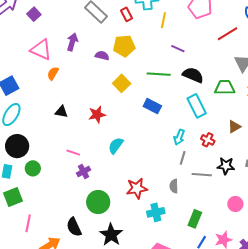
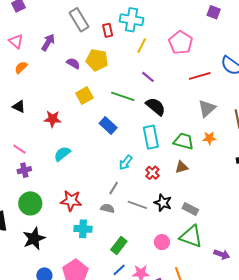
pink triangle: (41, 50) -> (16, 41), size x0.7
green trapezoid: (225, 87) -> (184, 141), moved
gray line: (183, 158) -> (114, 188), moved
gray semicircle: (174, 186) -> (107, 208), turned 88

